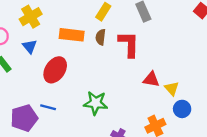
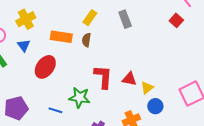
red L-shape: (129, 44) -> (103, 77), moved
yellow triangle: (172, 88) -> (147, 88), turned 32
blue line: (48, 107) -> (55, 110), moved

